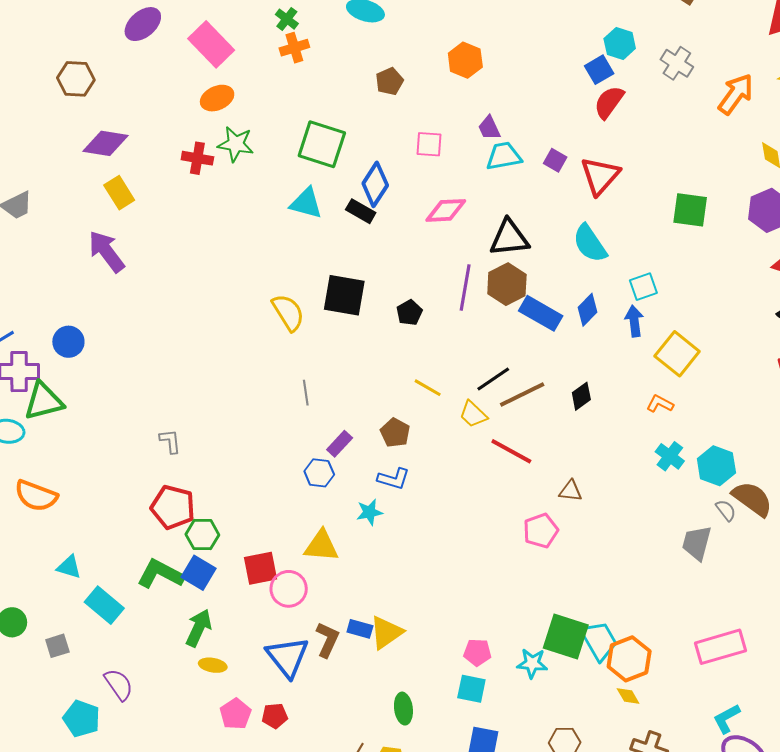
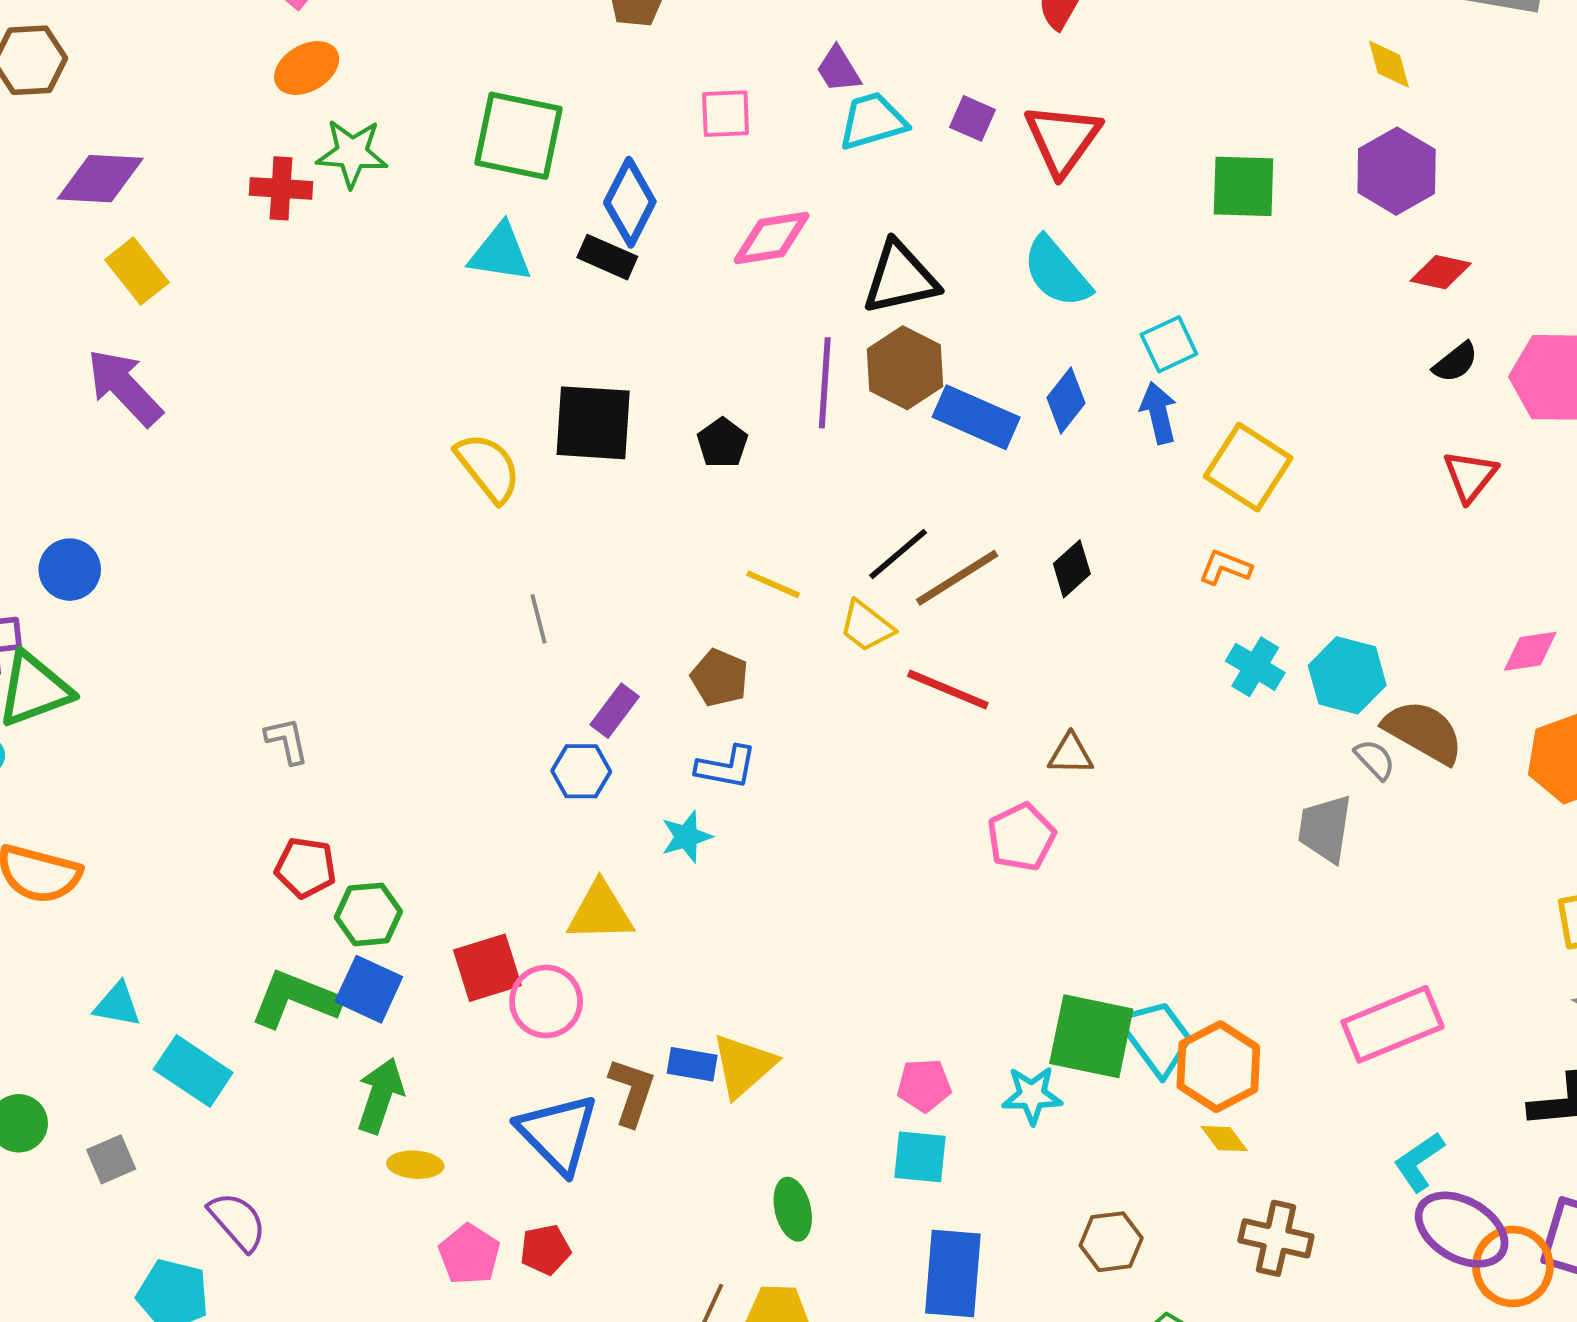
red pentagon: (173, 507) -> (306, 868), size x0.7

